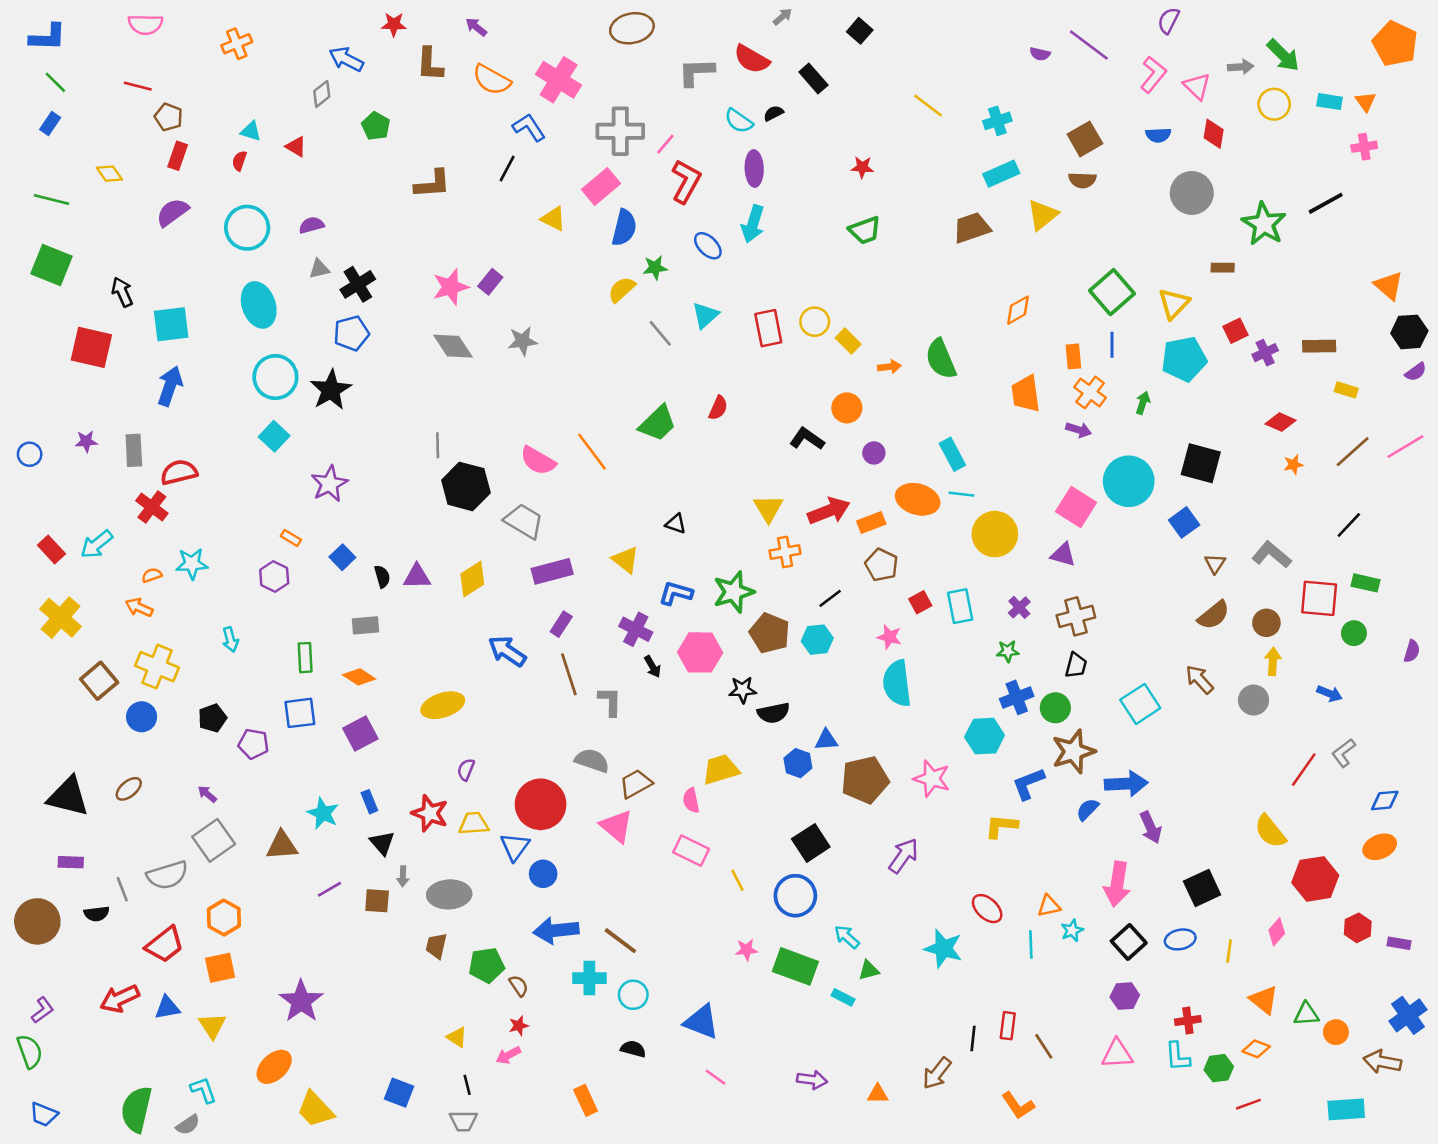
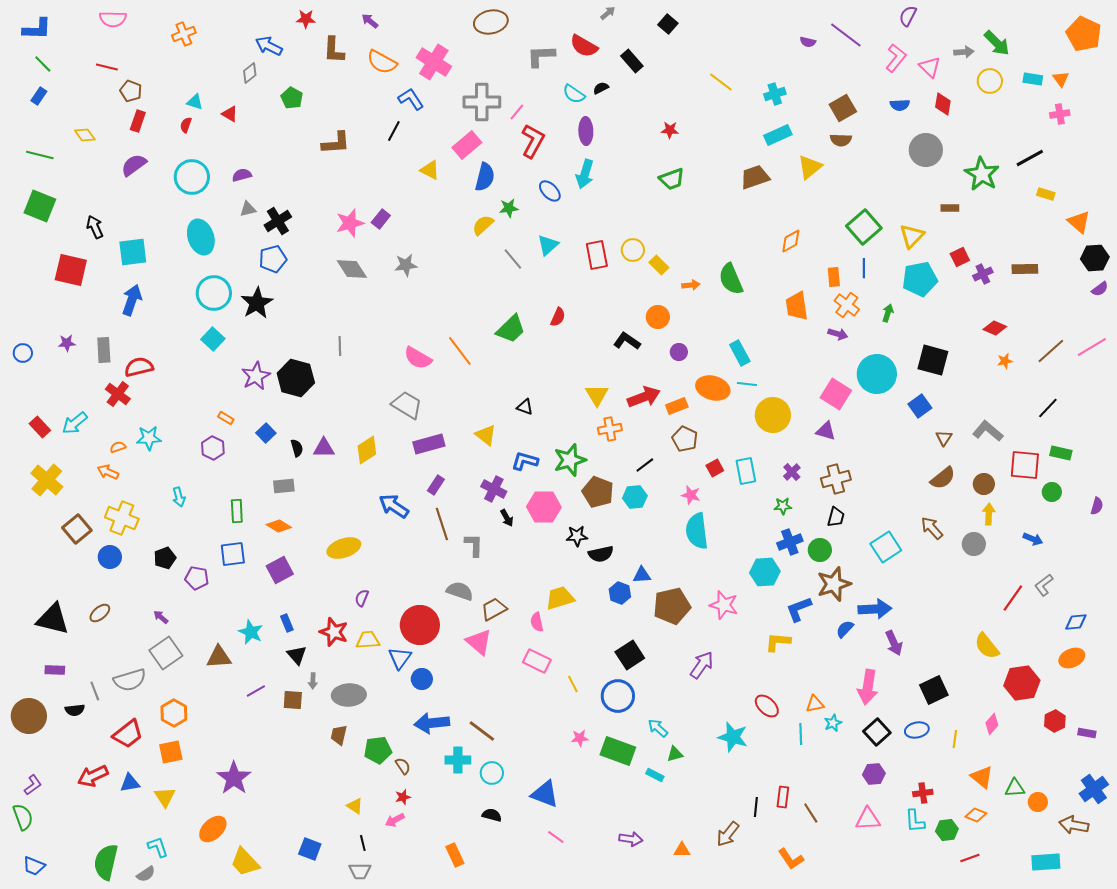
yellow rectangle: (1346, 390) -> (1046, 194), moved
black hexagon: (466, 486) -> (296, 378), moved

